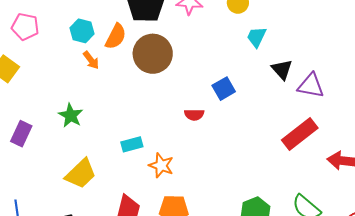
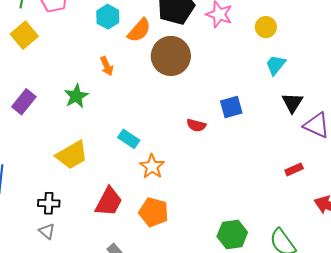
orange arrow: (91, 60) -> (107, 66), moved
red rectangle: (300, 134) -> (294, 169), size x0.5
cyan rectangle: (132, 144) -> (129, 139), turned 35

